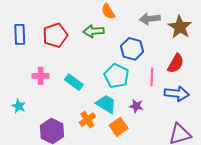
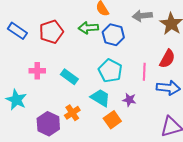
blue rectangle: (20, 34) -> (17, 31), turned -54
blue hexagon: (132, 49) -> (113, 35), moved
cyan star: (19, 106) -> (16, 100), size x1.5
orange cross: (87, 120) -> (72, 113), moved

